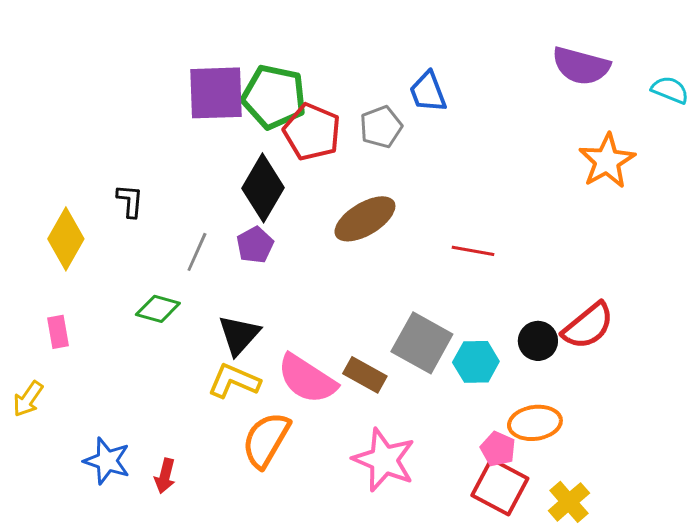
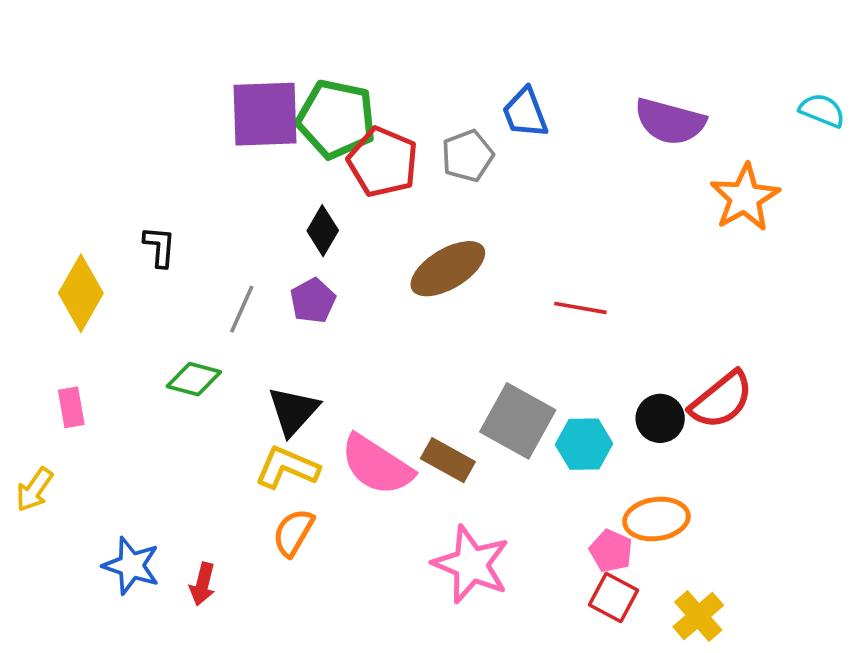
purple semicircle: (581, 66) -> (670, 121), moved
black diamond: (263, 188) -> (323, 231), size x0.6
orange semicircle: (266, 440) -> (293, 533), moved, size x0.7
red square: (500, 487) -> (614, 598), size x0.7

